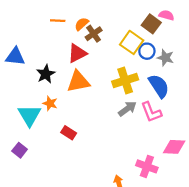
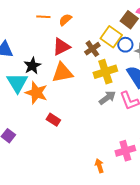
brown cross: (94, 34) -> (92, 49), moved
orange star: (50, 103) -> (36, 93), size x1.6
cyan triangle: (29, 115) -> (17, 83), moved
pink cross: (147, 166) -> (125, 151), turned -36

